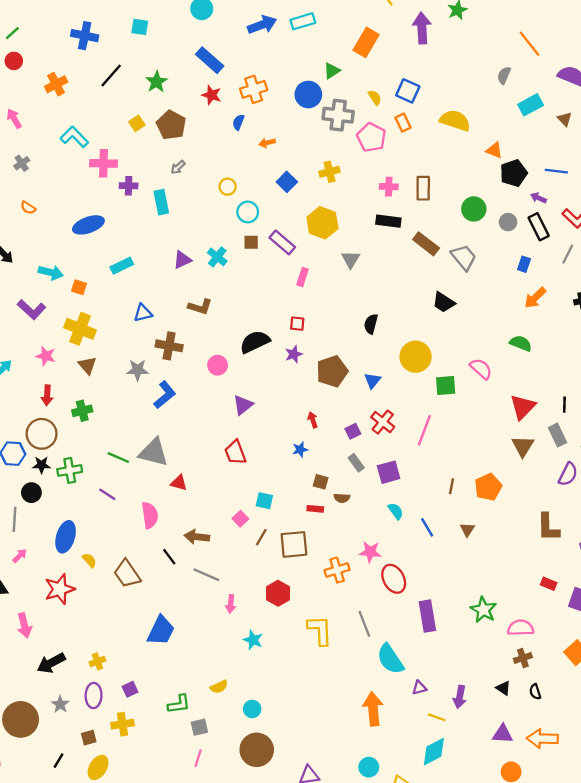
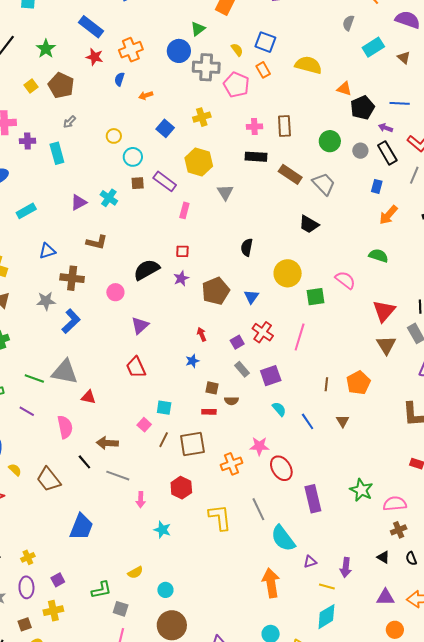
gray square: (199, 727) -> (121, 609), turned 35

